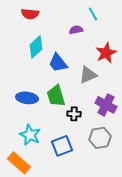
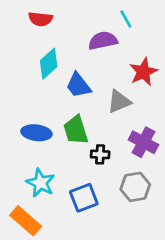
purple semicircle: (76, 30) -> (103, 41), size x1.5

